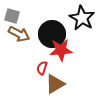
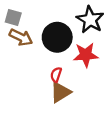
red star: (61, 50) -> (86, 55), moved
red semicircle: (42, 68) -> (56, 75), moved

